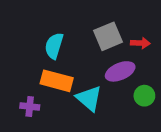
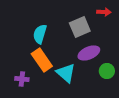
red arrow: (140, 43) -> (104, 12), moved
orange rectangle: (57, 81) -> (42, 60), turned 40

